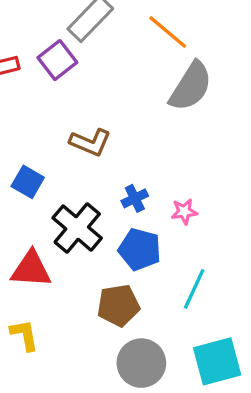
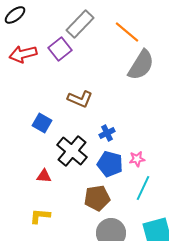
pink star: (184, 212) -> (137, 159), moved
red triangle: (31, 269) -> (44, 176), size x0.6
yellow L-shape: (24, 335) -> (40, 216), turned -75

